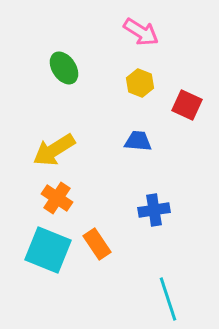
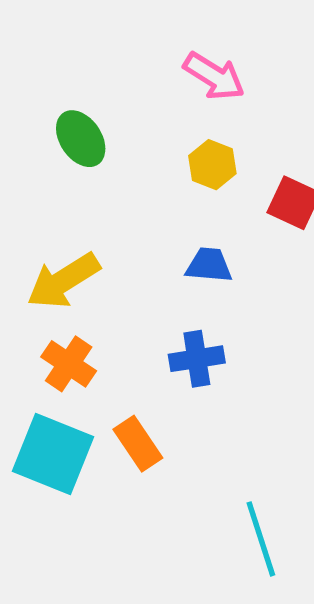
blue cross: (154, 210) -> (197, 359), moved

